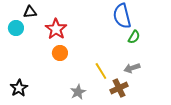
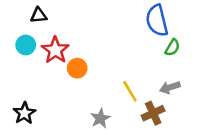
cyan circle: (16, 28) -> (26, 45), moved
red star: (56, 29) -> (55, 50), moved

